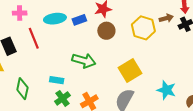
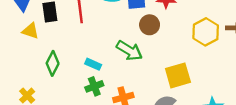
brown circle: (106, 31) -> (150, 25), moved

